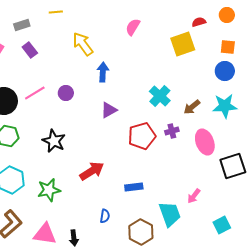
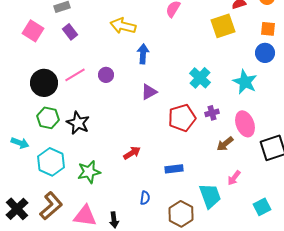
yellow arrow: (83, 44) -> (123, 26), turned -40
cyan star: (225, 106) -> (245, 82), moved, turned 30
brown arrow: (192, 107) -> (225, 144), moved
black star: (54, 141) -> (78, 123), moved
red arrow: (92, 171) -> (132, 153), size x0.7

